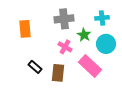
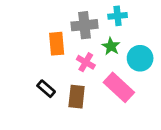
cyan cross: (102, 18) -> (118, 16), moved
orange rectangle: (25, 29) -> (57, 44), moved

